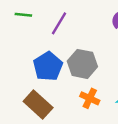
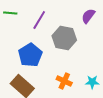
gray hexagon: (82, 64) -> (64, 38), moved

